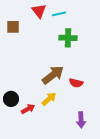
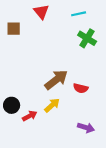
cyan line: (59, 14) -> (79, 14), moved
green cross: (68, 38) -> (87, 38), moved, turned 30
purple arrow: (81, 120) -> (86, 128), turned -70

